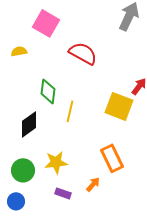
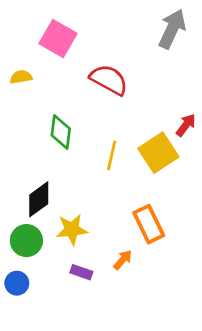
yellow square: (119, 106) -> (158, 153), turned 36
yellow line: (70, 111) -> (112, 155), moved
black diamond: (29, 124) -> (39, 199), moved

